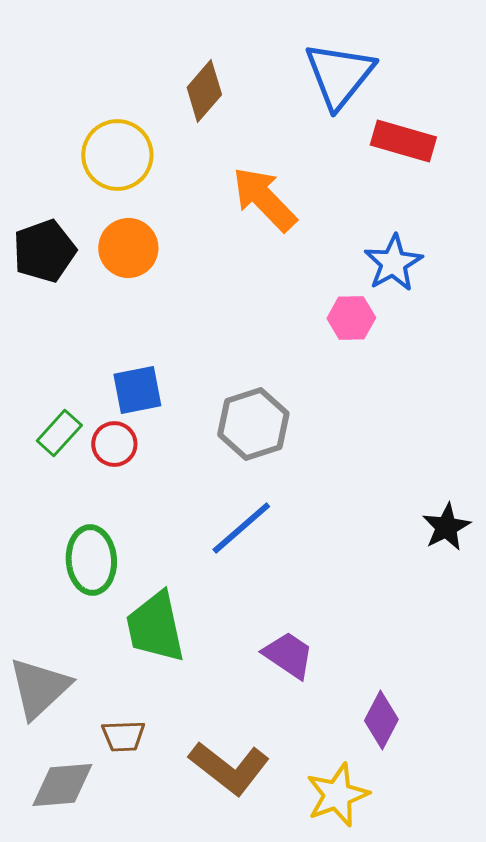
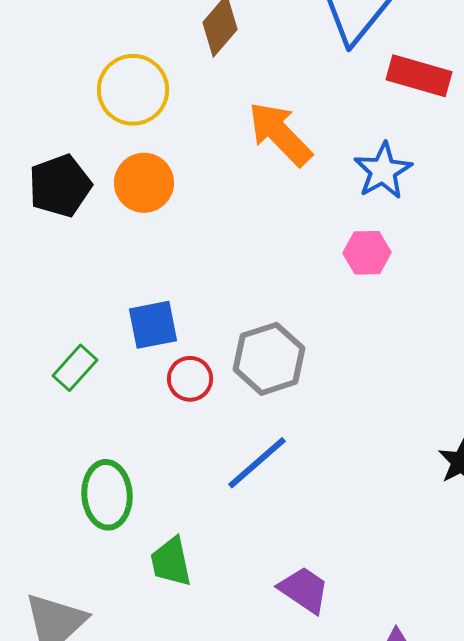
blue star: (393, 263) -> (383, 171), moved
red circle: (114, 444) -> (190, 379), moved
green trapezoid: (155, 627) -> (171, 562), size x0.7

